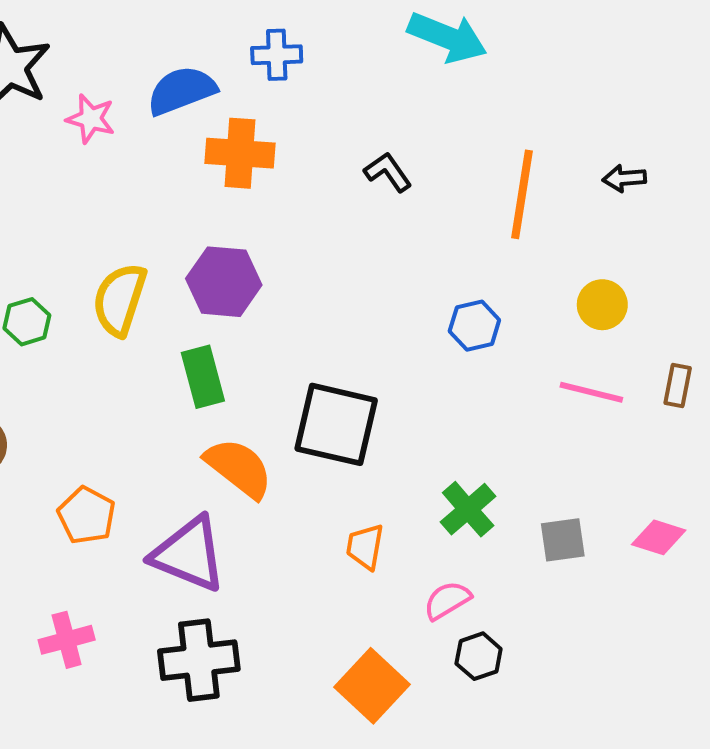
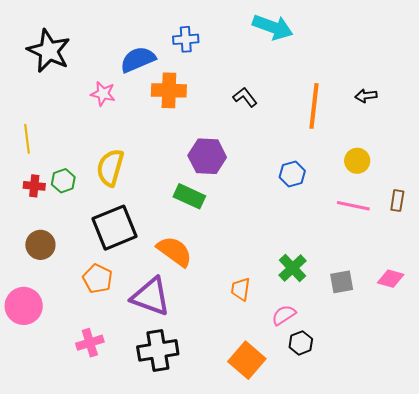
pink star: (91, 119) -> (103, 94), moved
purple hexagon: (224, 282) -> (207, 156), moved
green rectangle: (203, 377) -> (189, 196), moved, turned -48
black square: (336, 424) -> (114, 228), moved, turned -33

